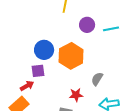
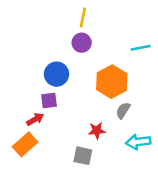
purple circle: (87, 25) -> (82, 43), moved
orange hexagon: (71, 56) -> (112, 82), moved

